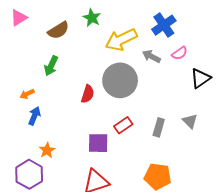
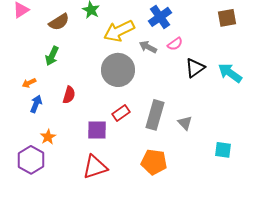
red semicircle: (88, 94) -> (69, 95), moved
gray triangle: (190, 121) -> (185, 123), moved
gray rectangle: (159, 127) -> (155, 115), size x1.6

